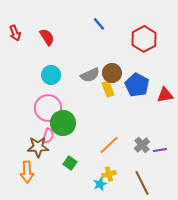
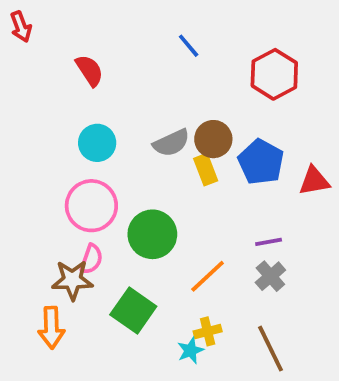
red arrow: (15, 33) -> (21, 27), moved
green circle: (63, 123) -> (152, 234), moved
purple line: (160, 150) -> (269, 242), moved
green square: (70, 163) -> (133, 310), size x1.6

